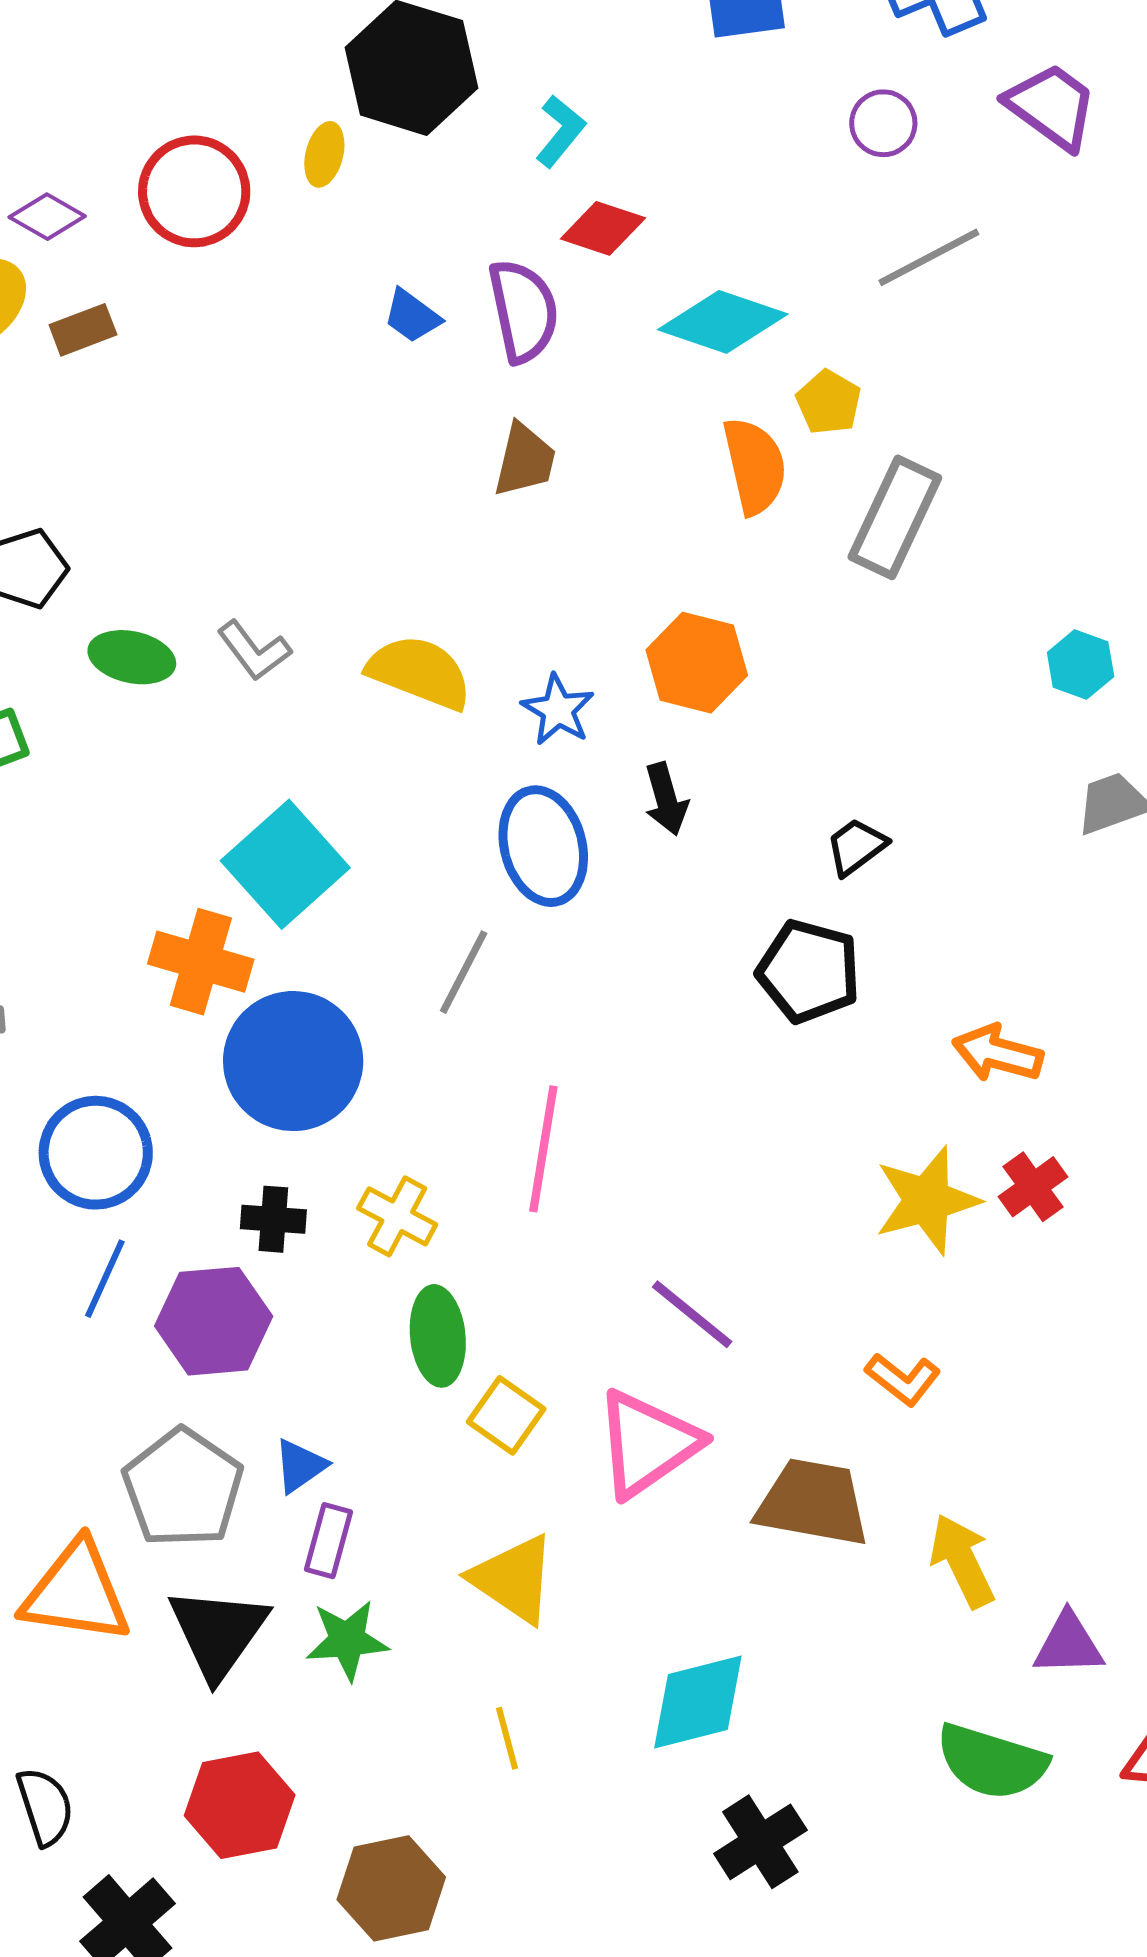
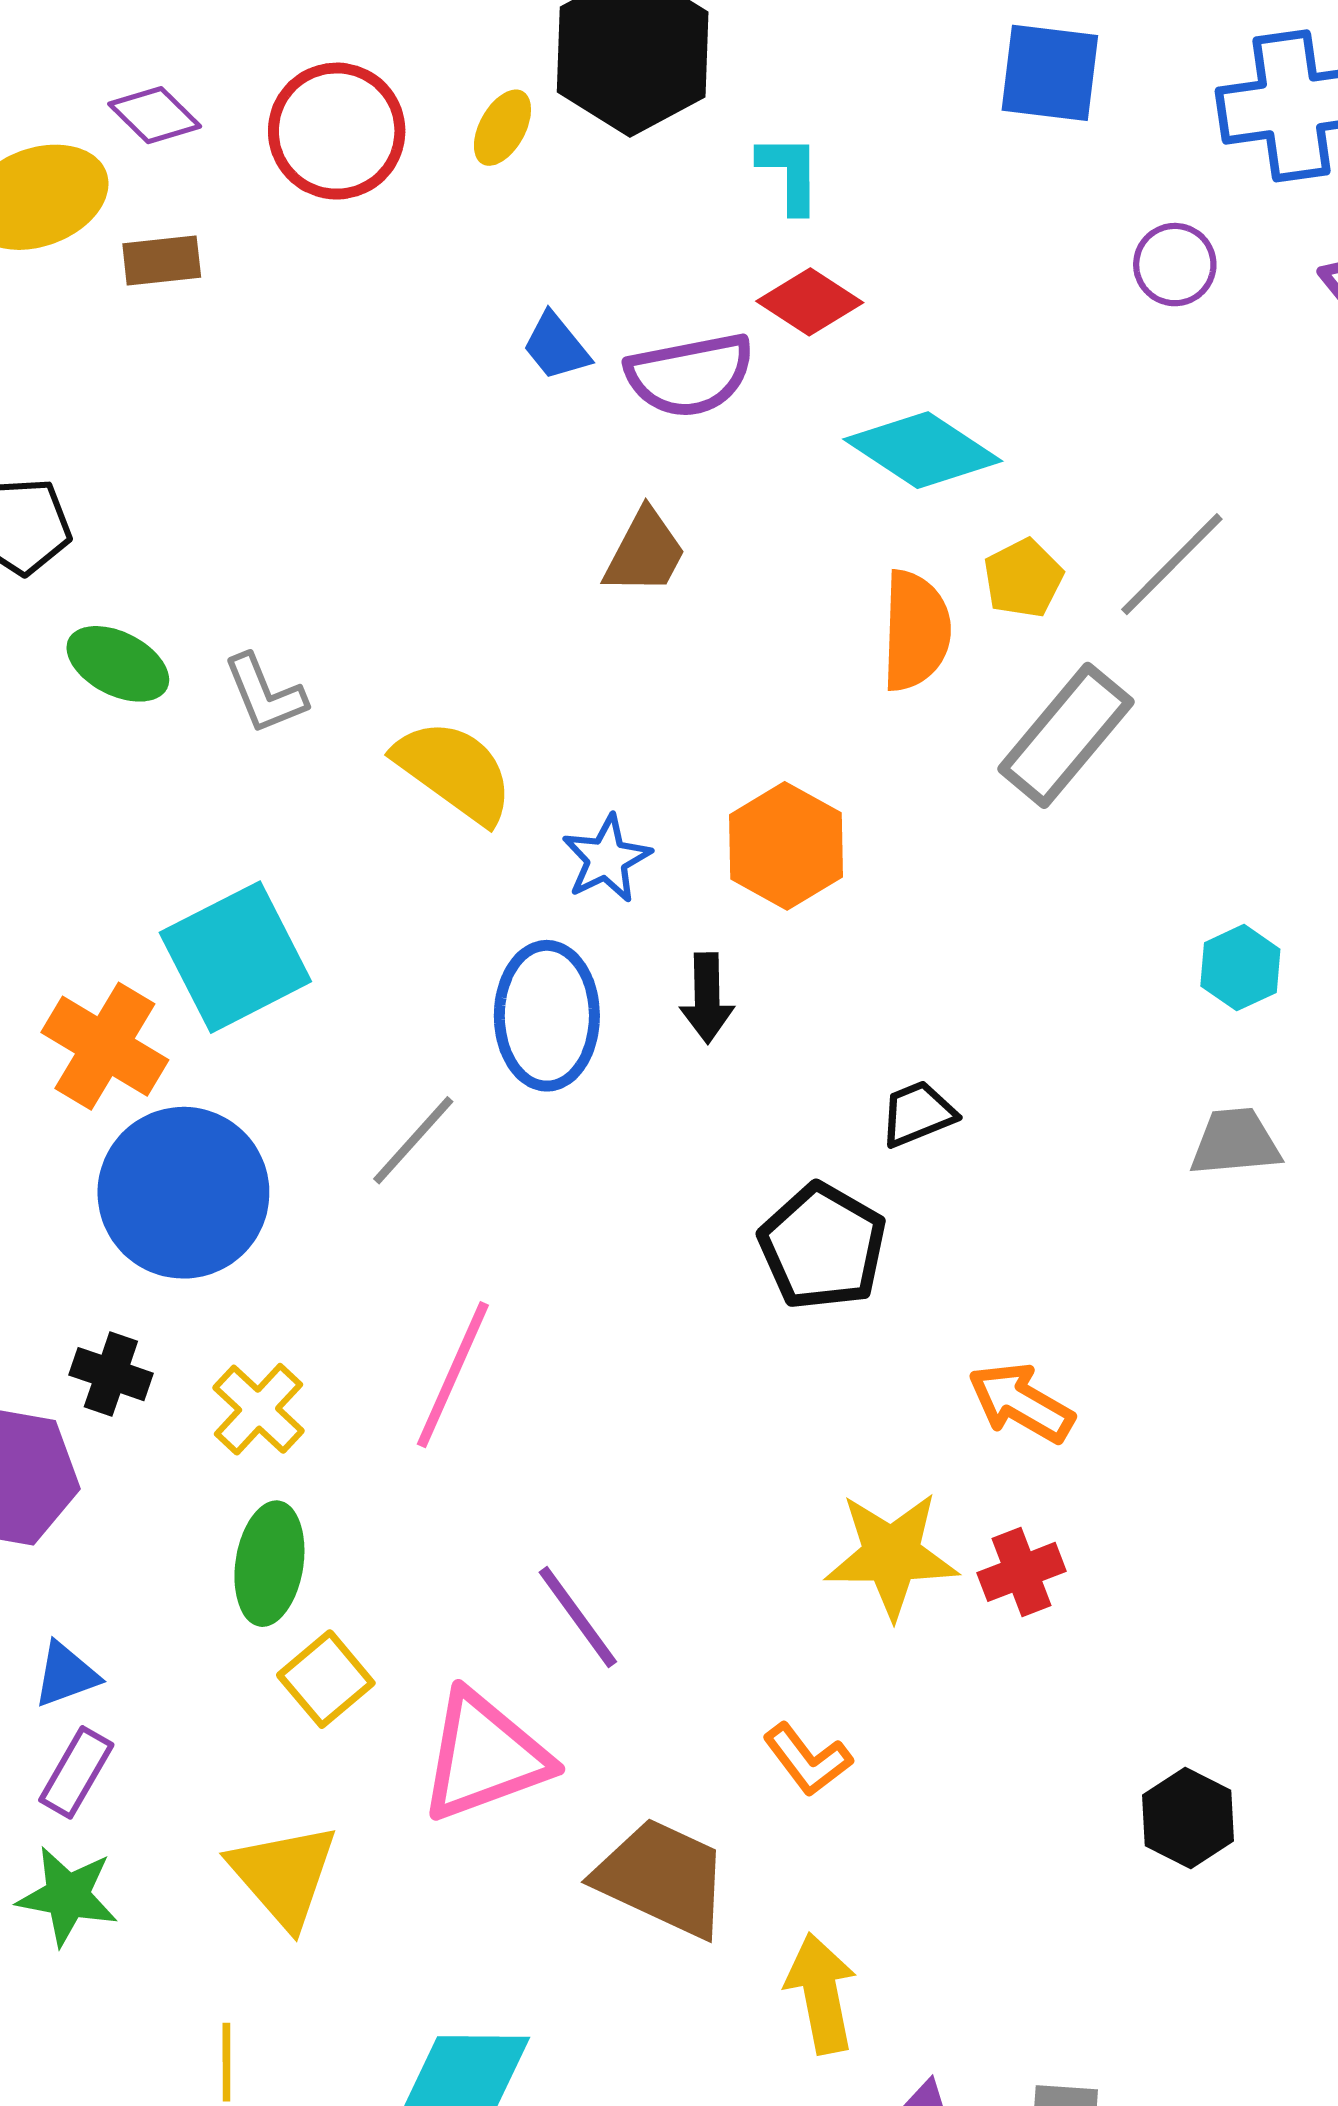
cyan L-shape: (560, 131) -> (790, 173), turned -54
gray line: (929, 257) -> (1172, 564), moved, turned -32
purple semicircle: (523, 311) -> (690, 375), turned 76

